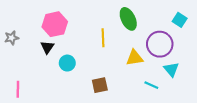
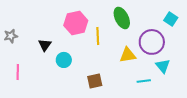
pink hexagon: (55, 24) -> (76, 23), moved
cyan line: (151, 85) -> (144, 81), turned -32
pink line: (18, 89) -> (18, 72), moved

